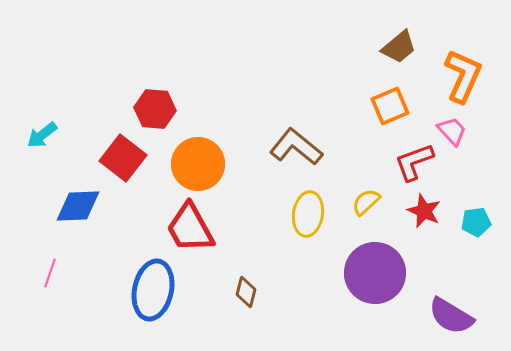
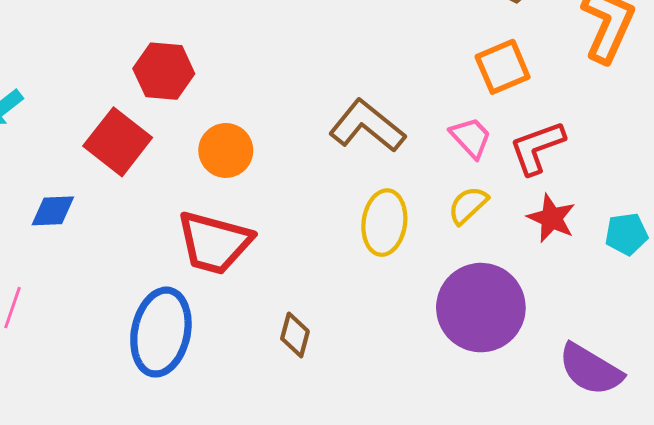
pink trapezoid: (452, 131) -> (471, 137), moved
orange circle: (198, 164) -> (226, 150), size x0.7
blue diamond: (78, 206) -> (53, 211), size x0.7
red trapezoid: (190, 228) -> (214, 243), turned -46

